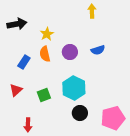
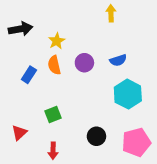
cyan hexagon: (74, 88) -> (128, 94), moved
red triangle: (16, 90) -> (19, 133), moved
red arrow: (28, 125) -> (53, 151), moved

